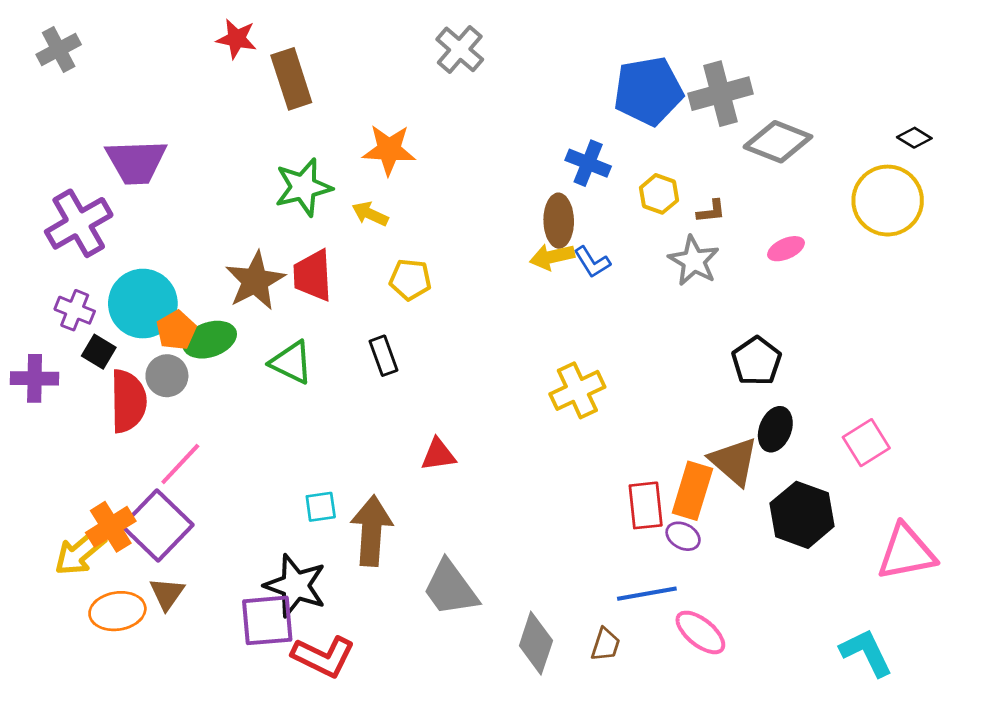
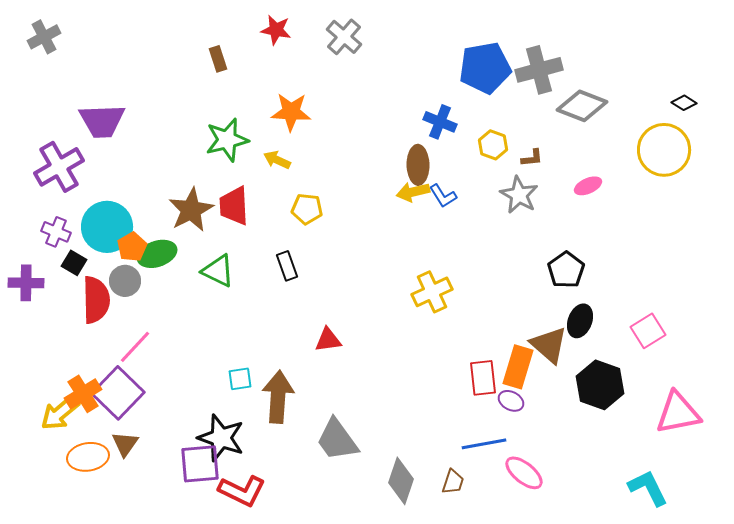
red star: (236, 39) -> (276, 30), moved
brown rectangle: (291, 79) -> (218, 59), size x0.6

